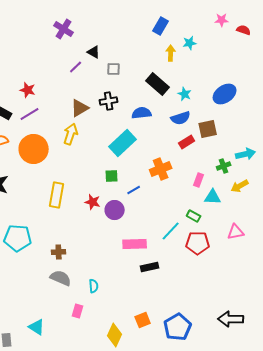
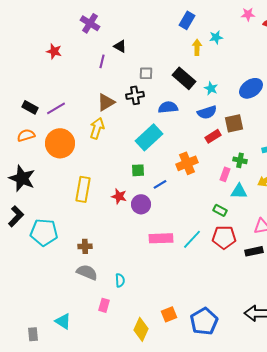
purple line: (76, 67) -> (102, 61), turned -32
gray square: (114, 69) -> (146, 73), moved
red star: (28, 90) -> (54, 51), moved
green cross: (224, 166) -> (240, 160), moved, turned 32
cyan line: (171, 231) -> (192, 239), moved
black rectangle: (150, 267) -> (254, 251), moved

